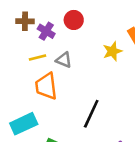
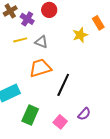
brown cross: (25, 21) -> (10, 11), turned -32
orange trapezoid: (46, 86) -> (40, 68), moved, turned 80

